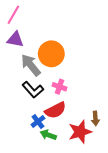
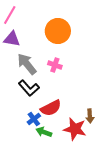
orange circle: (51, 54) -> (58, 31), moved
pink cross: (59, 87) -> (55, 65), moved
red star: (80, 132) -> (75, 129), turned 30

